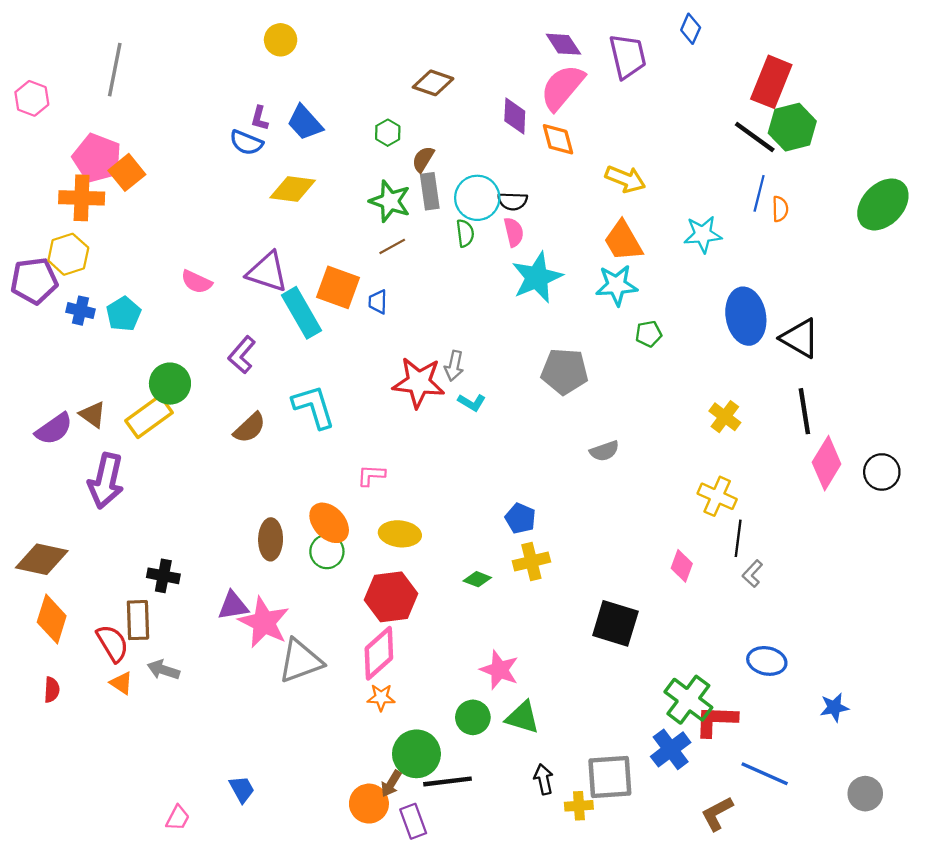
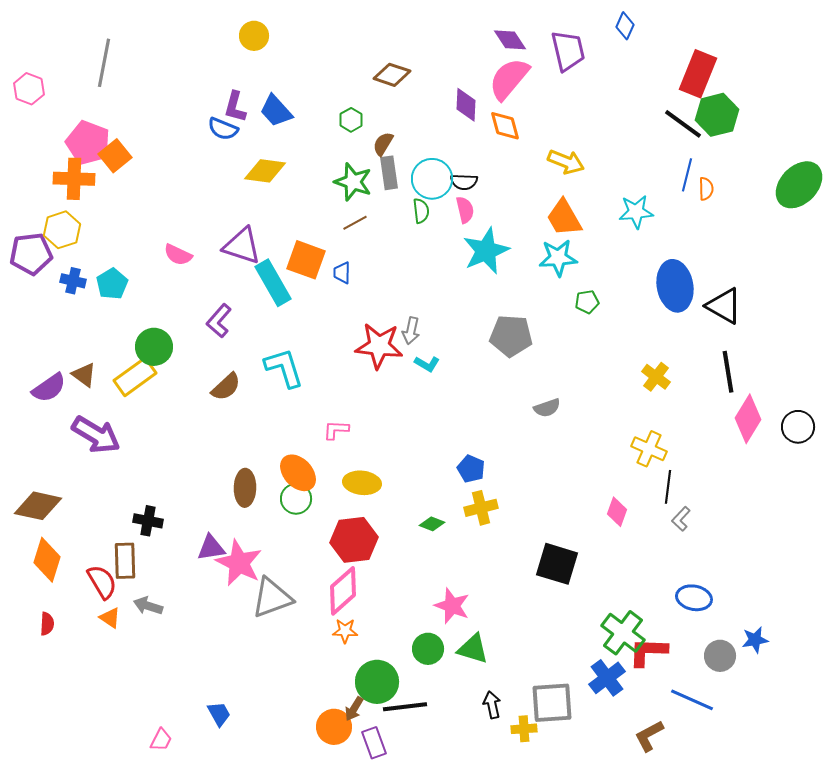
purple L-shape: (260, 118) -> (235, 107), size x1.4
purple arrow: (106, 481) -> (96, 435), turned -72
gray circle: (865, 794) -> (720, 656), moved

